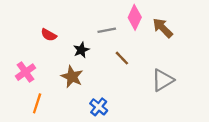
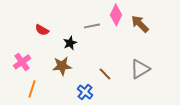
brown line: (122, 58) -> (105, 74), moved
brown star: (72, 77) -> (62, 66), turned -30

